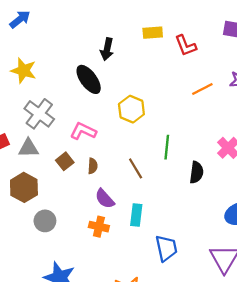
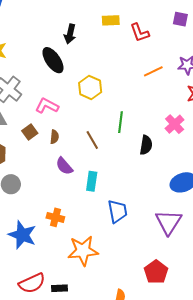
orange cross: (99, 227) -> (55, 217), moved

